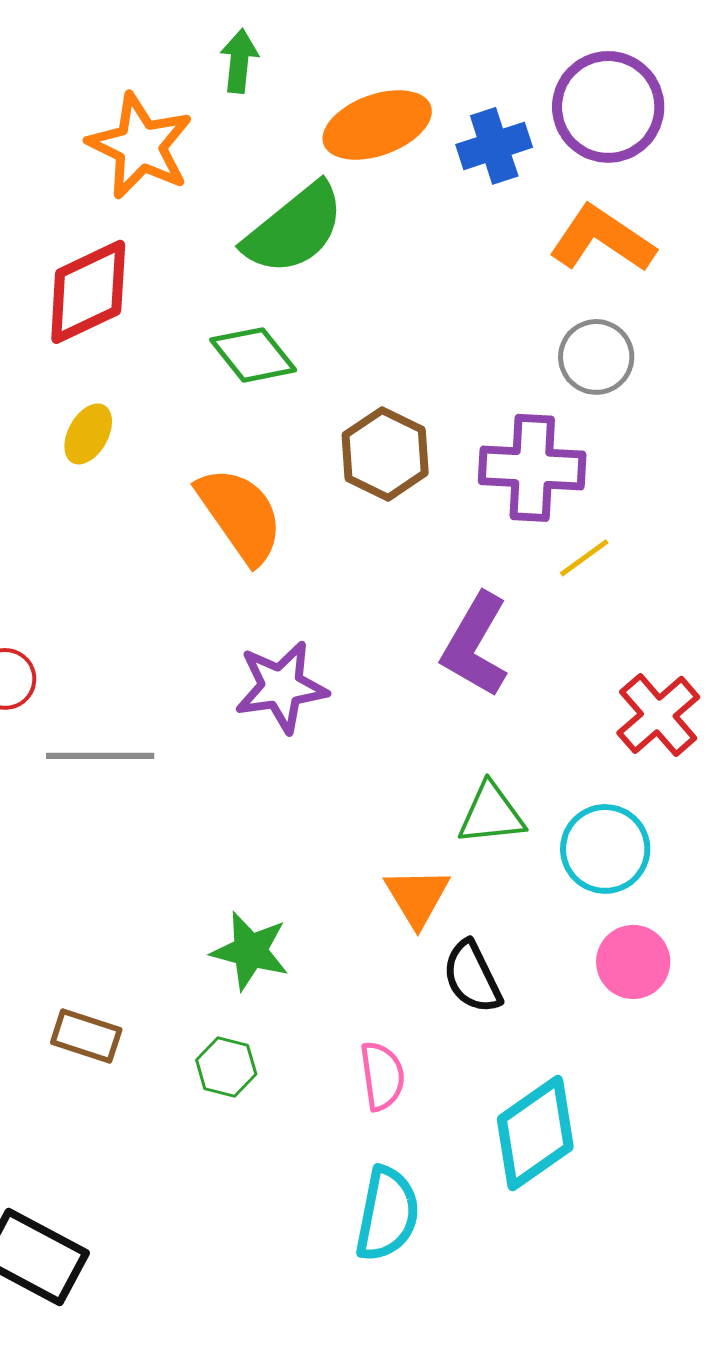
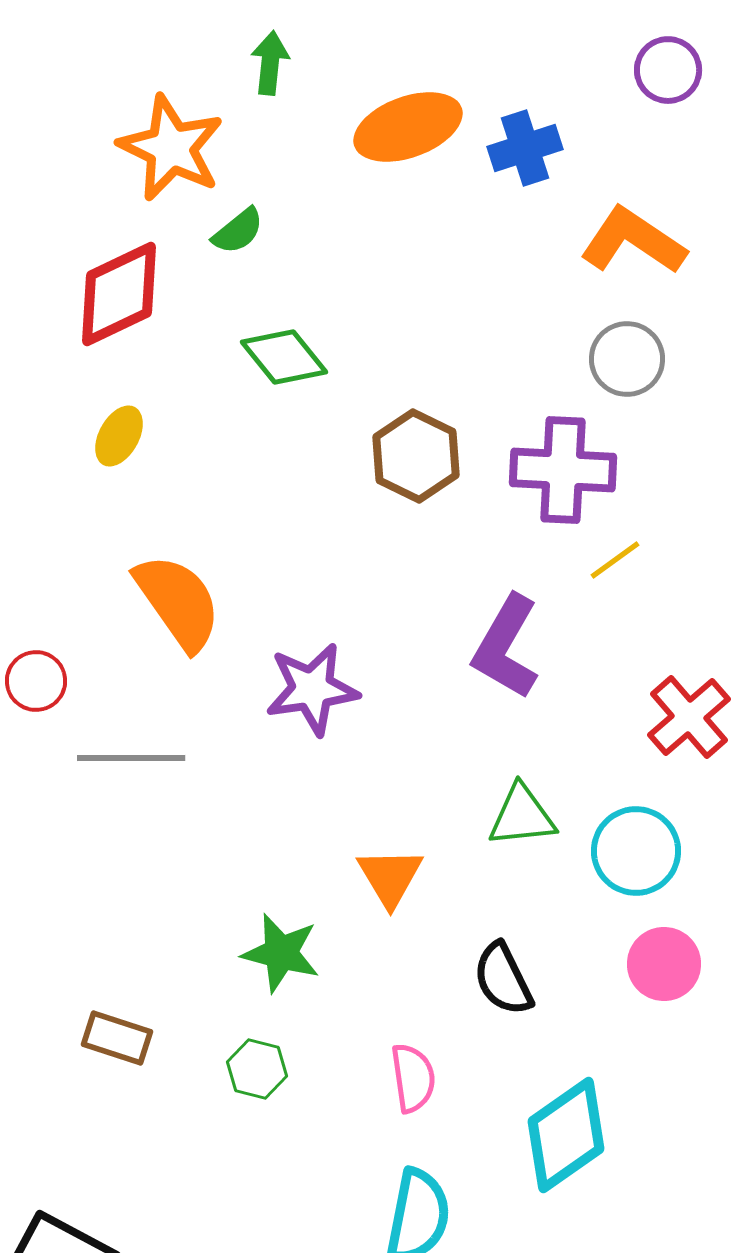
purple circle: (608, 107) -> (668, 70), moved, size x0.6
green semicircle: (294, 229) -> (238, 231), moved, size x0.5
orange semicircle: (240, 515) -> (178, 602), moved
orange triangle: (417, 897) -> (390, 877), moved

